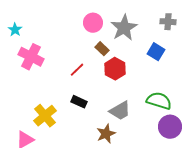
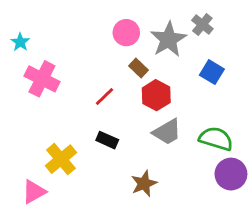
gray cross: (168, 22) -> (202, 24), moved, turned 35
gray trapezoid: (120, 111) -> (167, 132), moved

